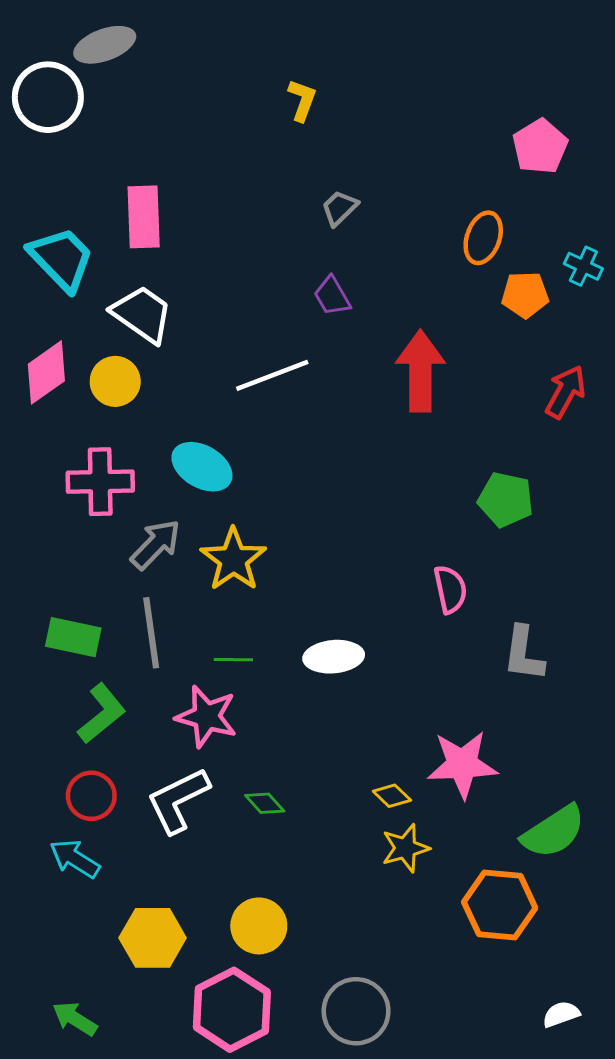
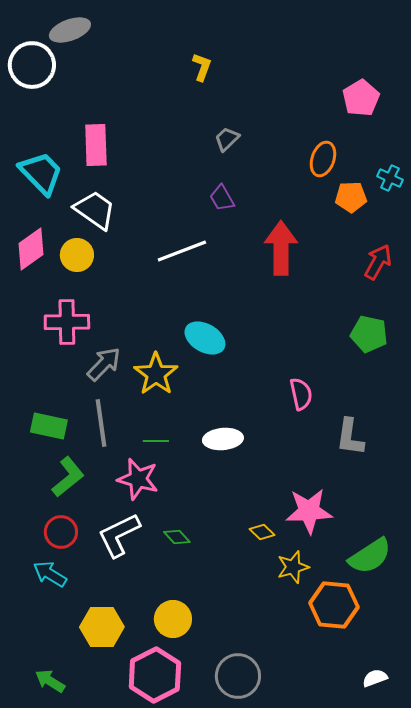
cyan ellipse: (202, 467) -> (205, 338), moved
green pentagon: (506, 500) -> (369, 334), moved
yellow star: (405, 848) -> (293, 567), moved

